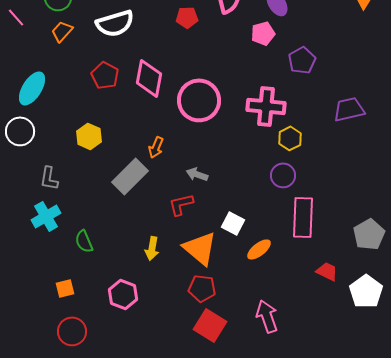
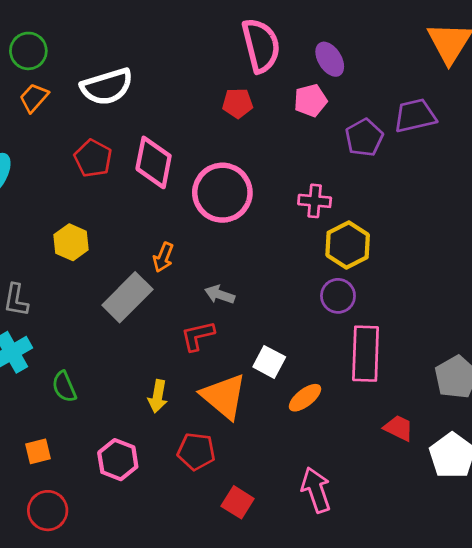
red pentagon: (187, 17) -> (238, 103), moved
pink cross: (266, 106) -> (315, 201), size x0.6
purple trapezoid: (349, 109) -> (415, 116), moved
yellow hexagon: (290, 138) -> (348, 245), size x1.4
red pentagon: (202, 288) -> (196, 451), moved
red square: (210, 325) -> (238, 502), size x0.7

